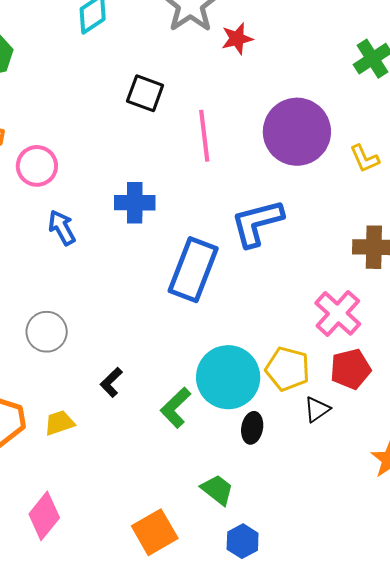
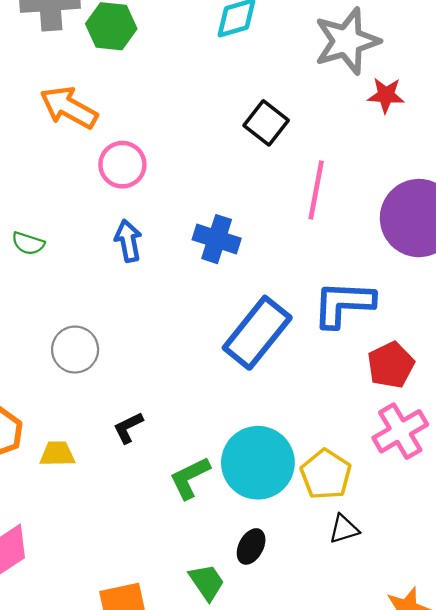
red pentagon: (351, 369) -> (391, 365), moved, turned -30
black ellipse: (252, 428) -> (251, 546), moved

